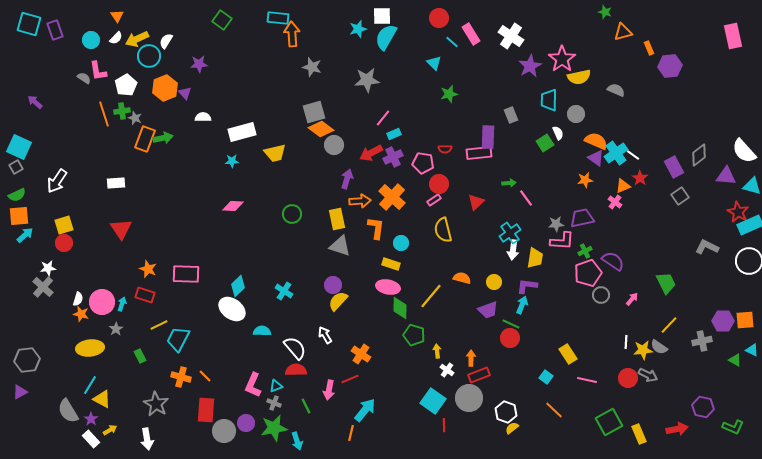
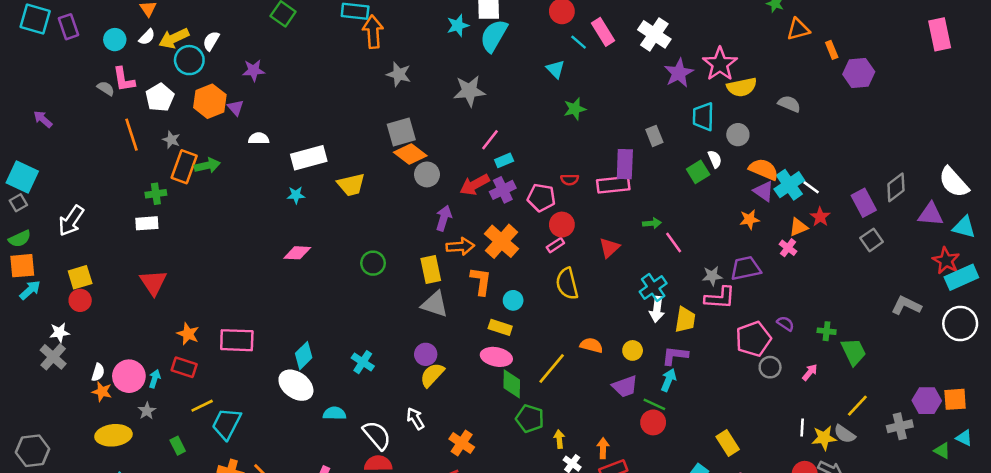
green cross: (122, 111) -> (156, 194), moved
green cross: (585, 251) -> (827, 331), moved, turned 32
purple semicircle: (613, 261) -> (785, 323), size x0.6

